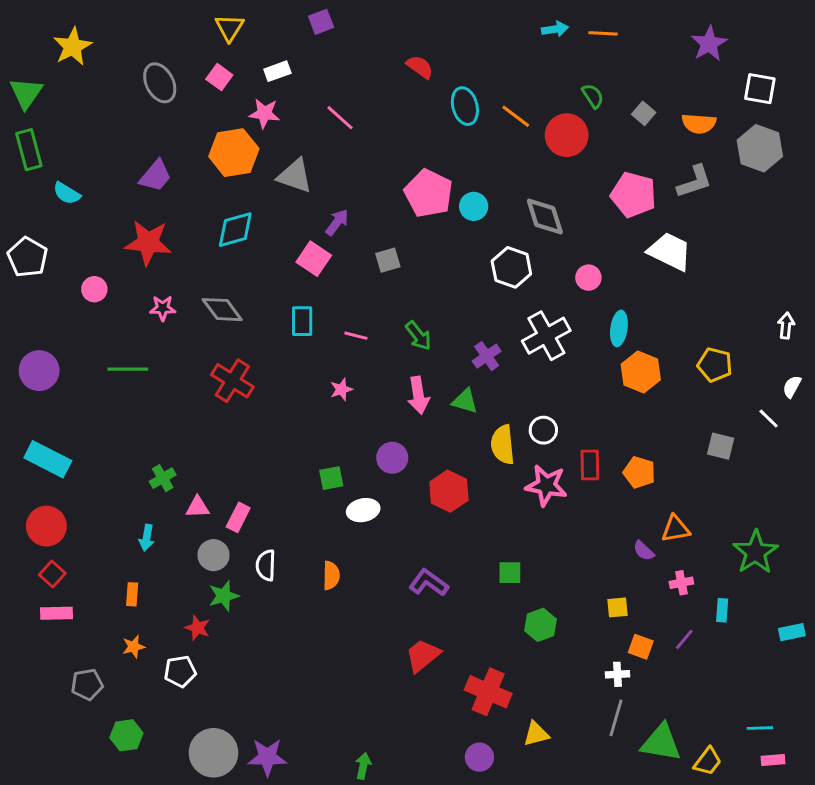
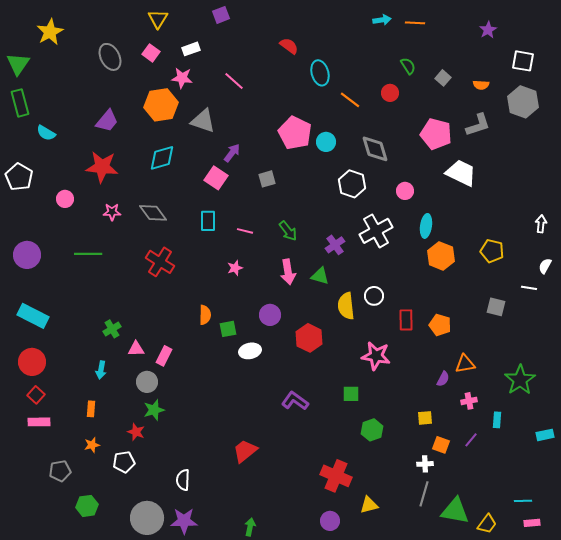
purple star: (709, 44) -> (488, 30), size x0.7
orange line: (516, 116) -> (350, 100), moved
orange semicircle: (699, 124) -> (481, 85), size x0.7
red circle: (567, 135) -> (390, 93), size x0.6
white line: (769, 419) -> (529, 288), turned -35
pink star: (546, 485) -> (376, 356), moved
purple semicircle: (644, 551) -> (443, 379), turned -105
white semicircle: (266, 565) -> (183, 480), moved
orange semicircle: (331, 575) -> (205, 315), moved
red trapezoid: (423, 655) -> (245, 451), moved

